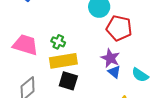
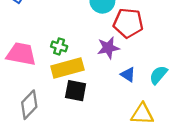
purple star: (110, 58) -> (108, 48), moved, turned -30
cyan semicircle: (140, 75) -> (158, 75), turned 102

